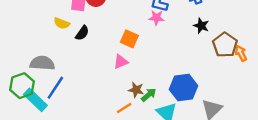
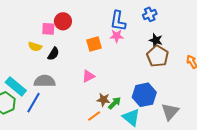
orange square: (129, 39) -> (94, 44), moved, turned -35
brown pentagon: (225, 45) -> (158, 56), moved
gray semicircle: (42, 63) -> (45, 81), moved
cyan rectangle: (35, 100) -> (16, 86), moved

